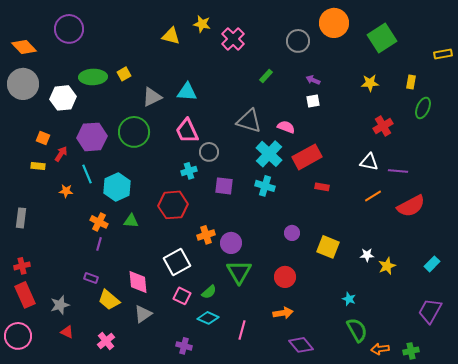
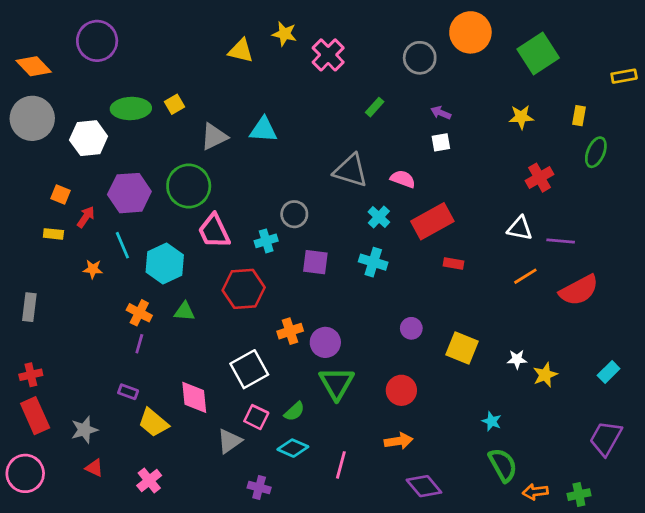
pink trapezoid: (187, 131) -> (214, 231), moved
cyan cross: (269, 154) -> (379, 217), size x0.6
gray triangle: (143, 314) -> (230, 441), moved

